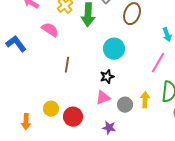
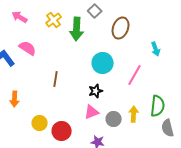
pink semicircle: (50, 30) -> (28, 48), moved
pink line: (158, 63) -> (135, 75), moved
orange arrow: (26, 122) -> (15, 99), moved

